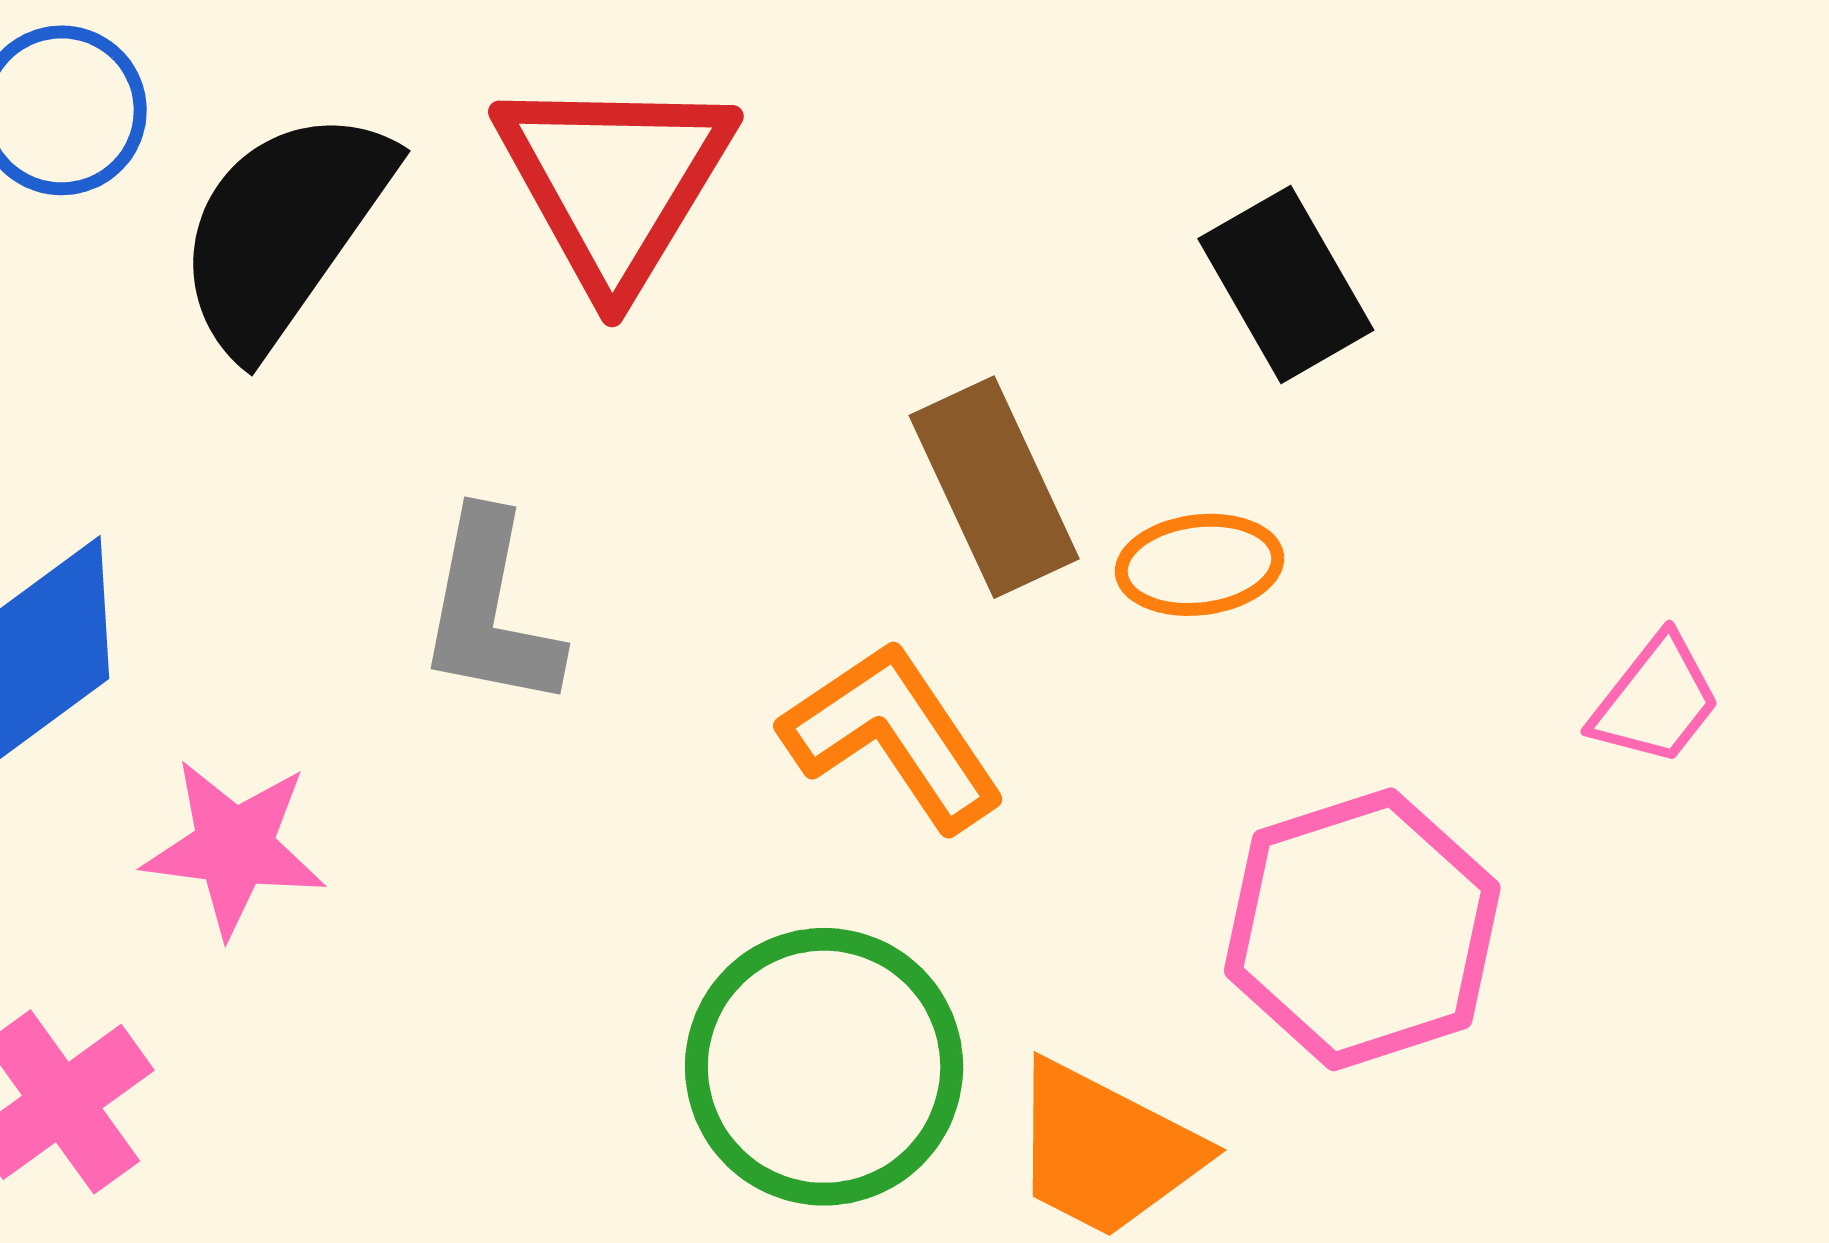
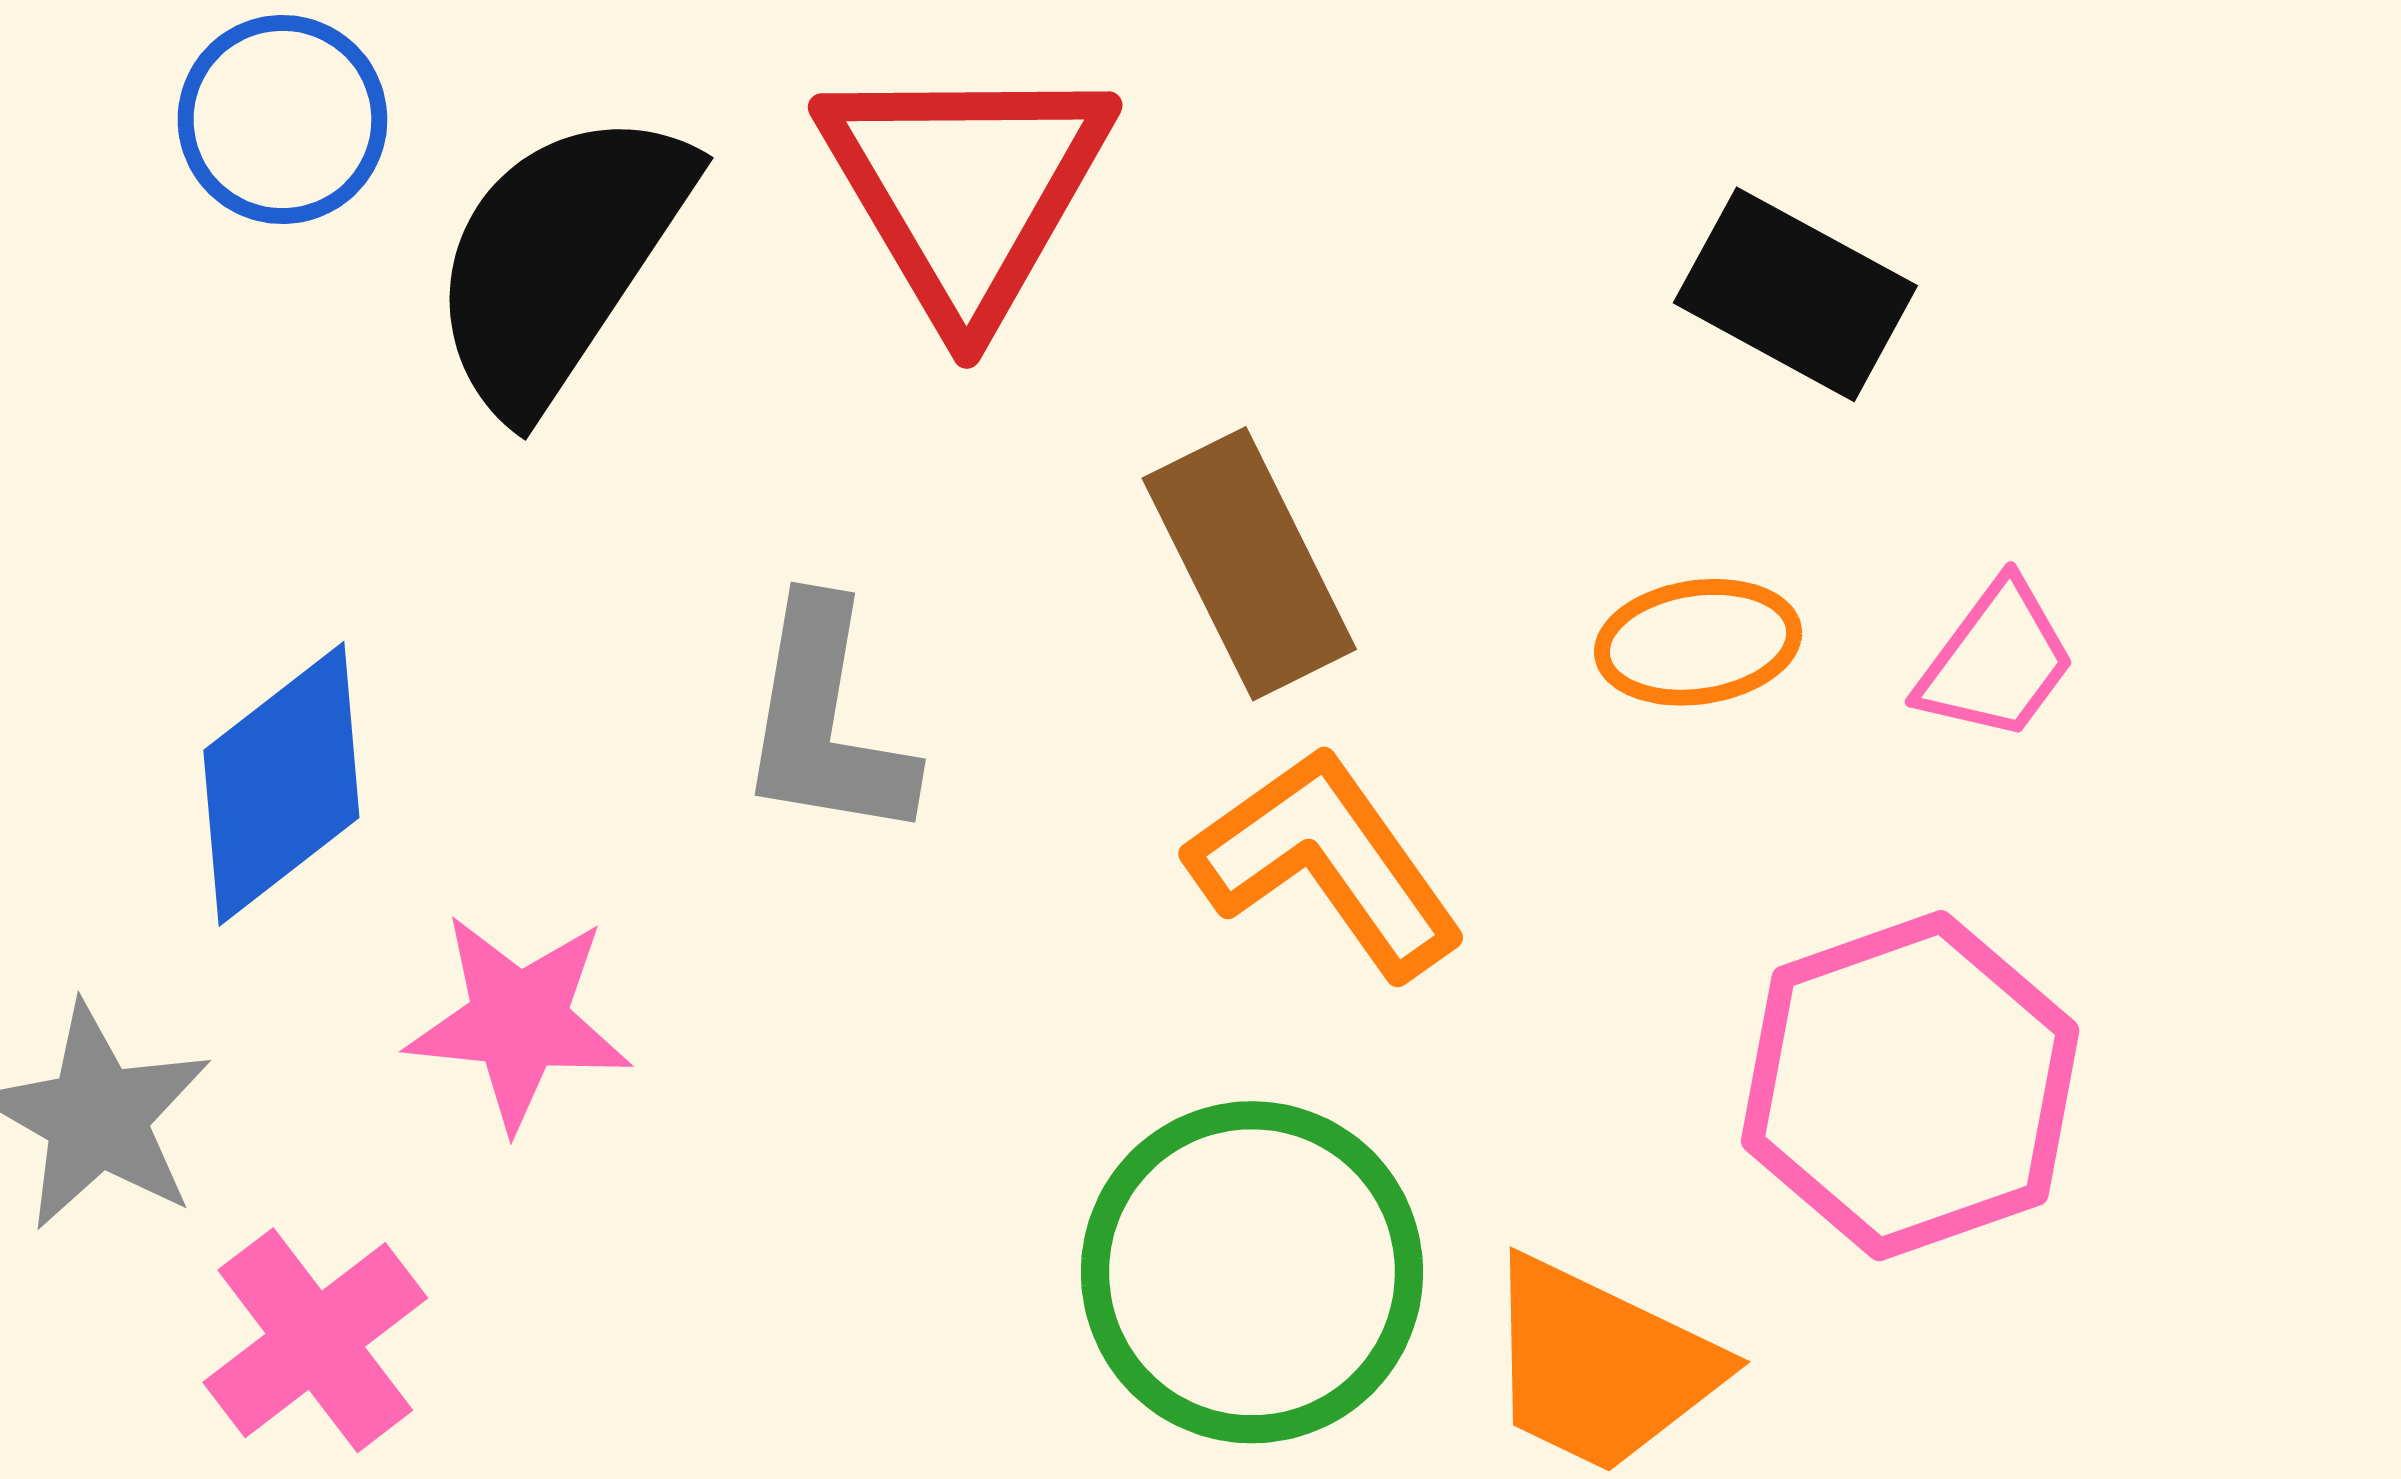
black rectangle: (1286, 284) -> (1795, 294), turned -30
brown rectangle: (994, 487) -> (1249, 564), moved
pink trapezoid: (1656, 700) -> (1996, 661), moved

